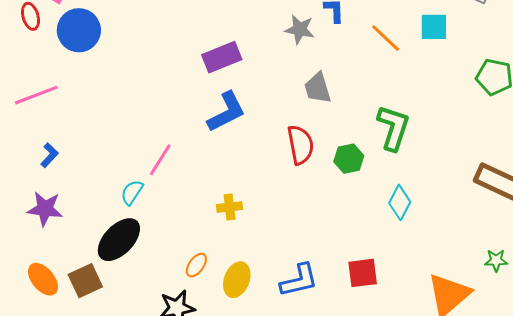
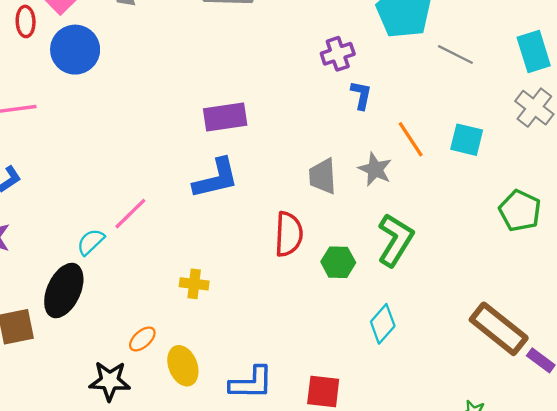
gray star: (300, 29) -> (375, 169), moved
black ellipse: (119, 240) -> (64, 291), turned -33
yellow ellipse: (237, 280) -> (183, 366), turned -56

